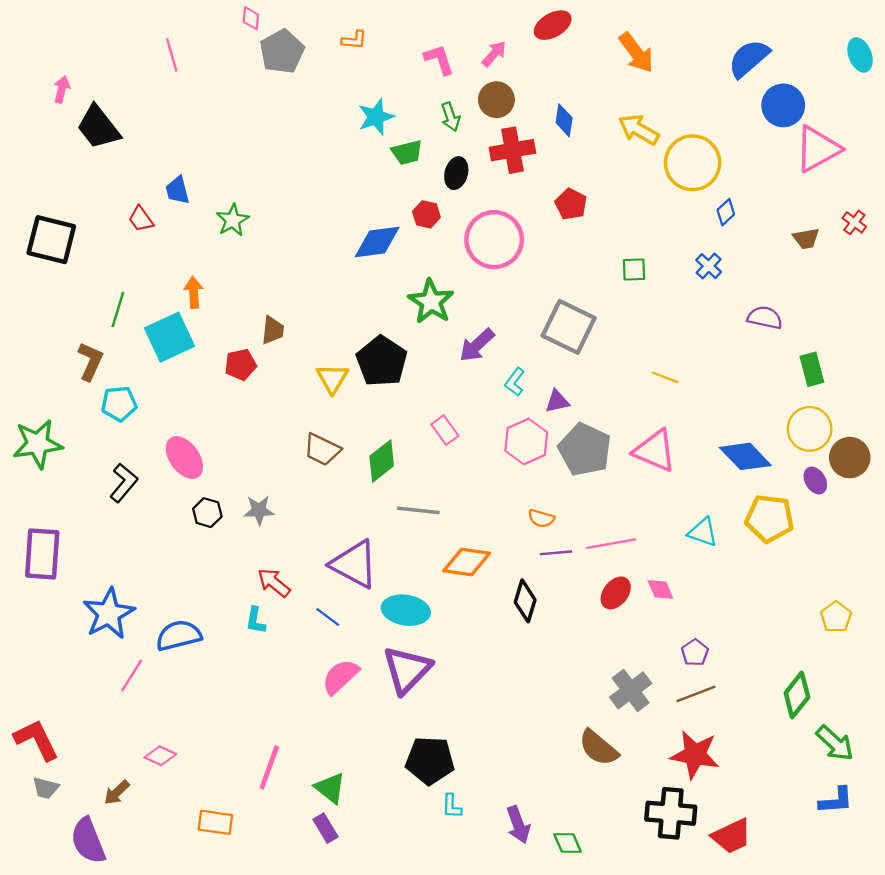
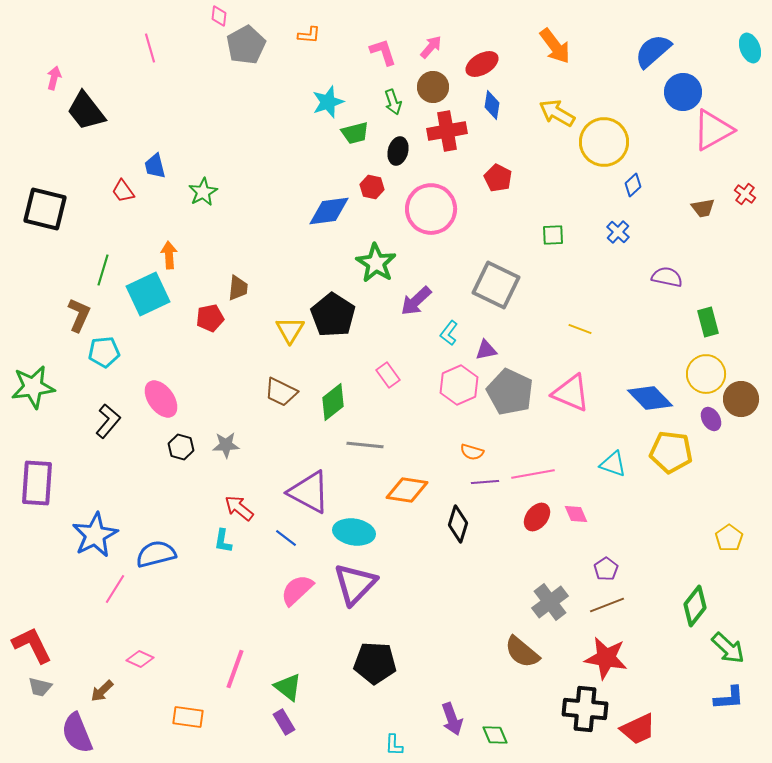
red ellipse: (553, 25) -> (482, 64), moved
cyan L-shape: (452, 806) -> (394, 745), moved

